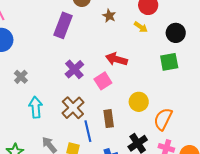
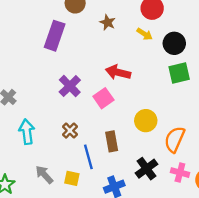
black circle: (176, 33) -> (174, 43), moved
brown cross: (73, 108) -> (70, 131), size x0.6

